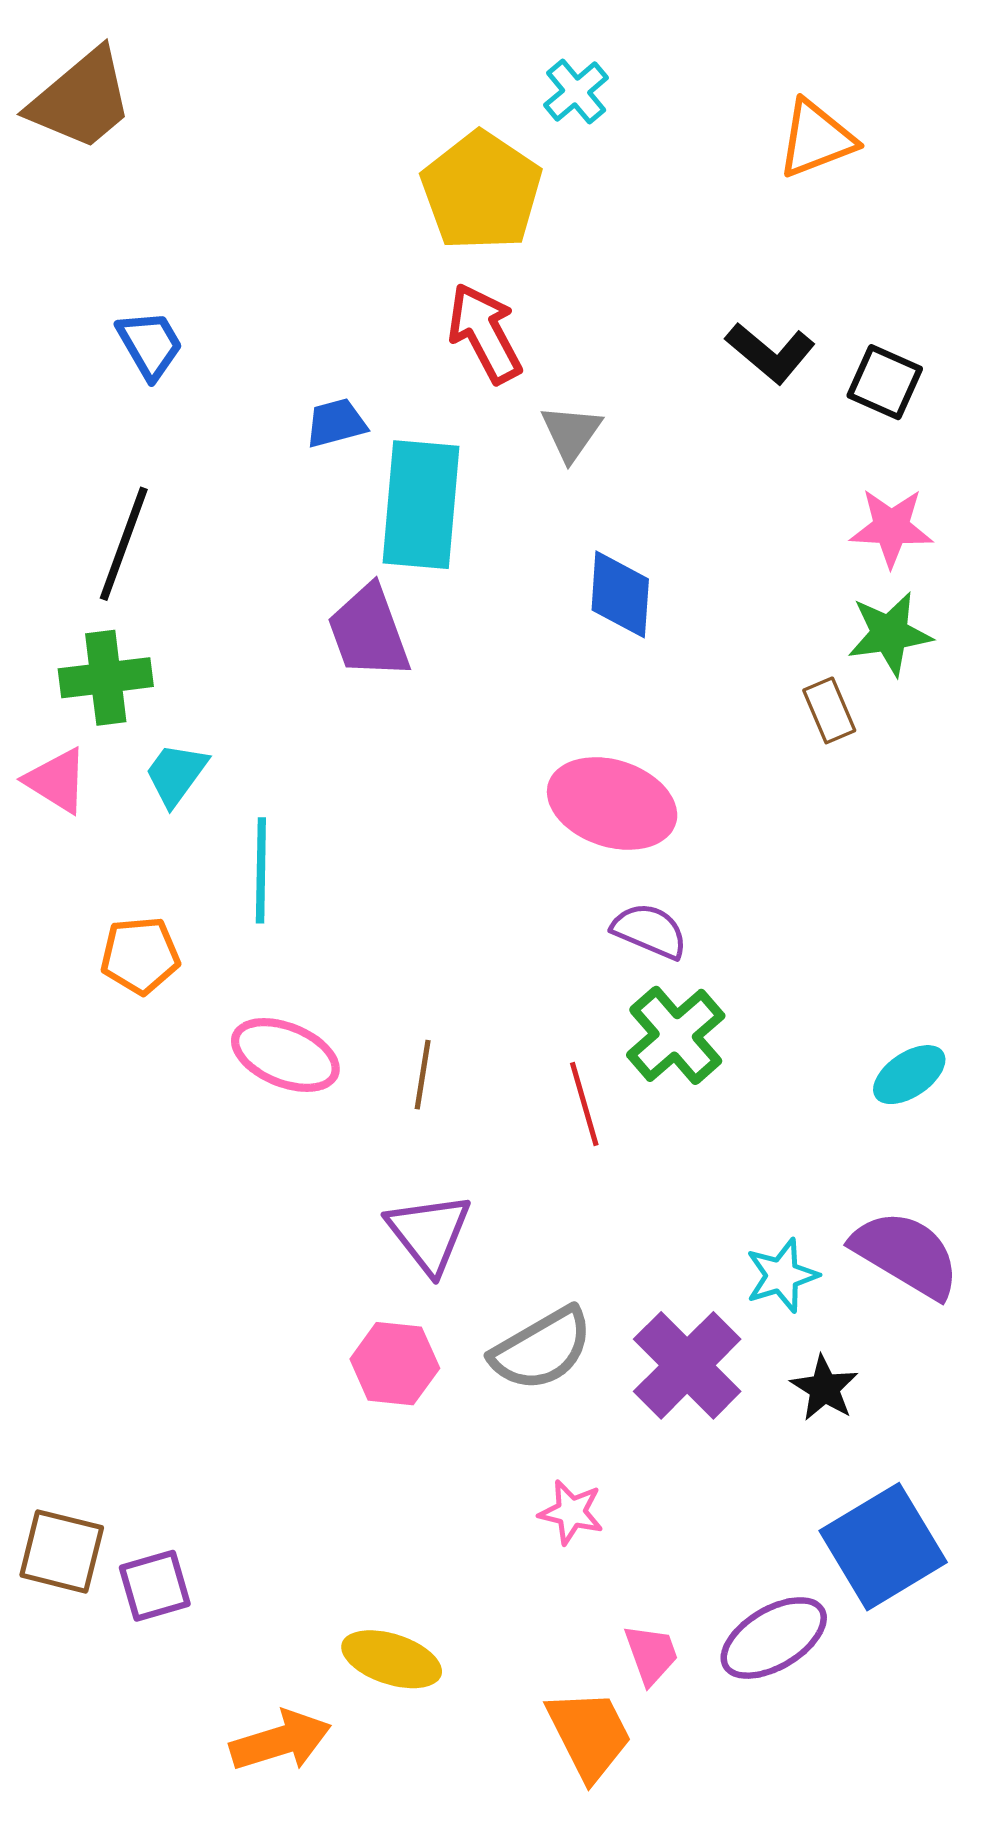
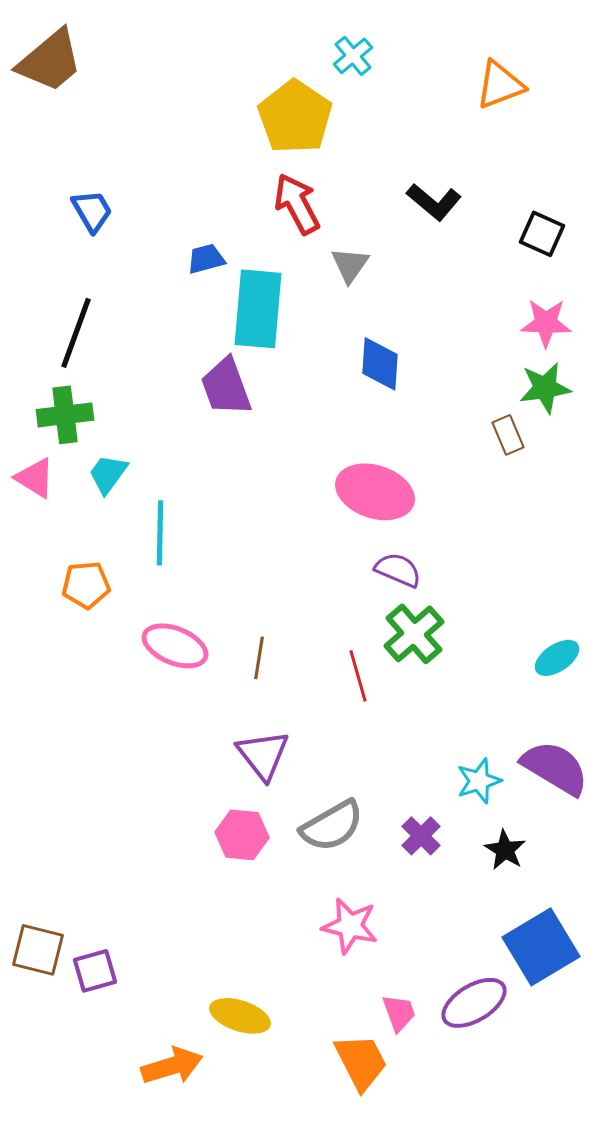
black L-shape: (770, 353) -> (434, 202), moved
purple cross: (687, 1365) -> (421, 836), size x0.6
pink star: (571, 1512) -> (350, 926), size x1.4

